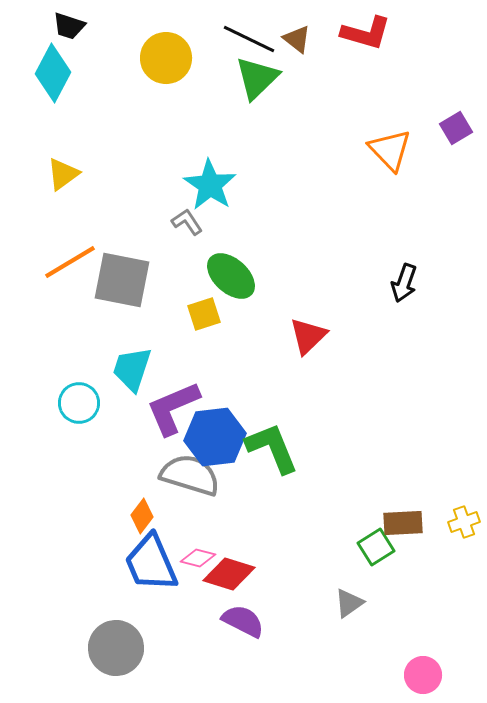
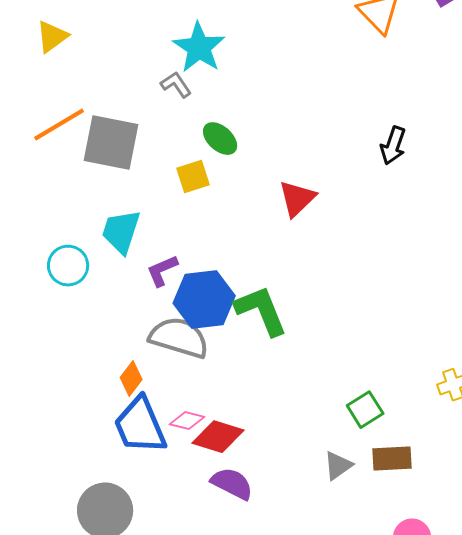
green ellipse: (231, 276) -> (220, 139), size x0.7
purple L-shape: (173, 408) -> (162, 271), size x0.6
brown rectangle: (403, 523) -> (392, 459), moved

